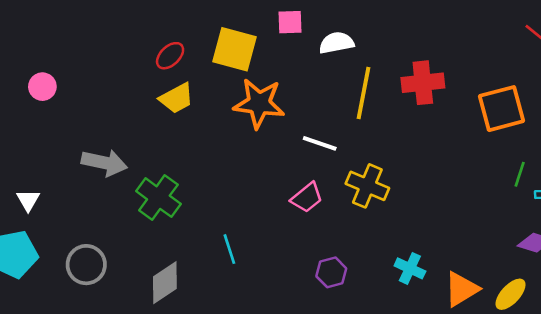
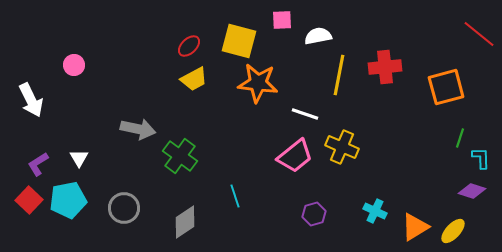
pink circle: (42, 87) -> (74, 65), moved
pink trapezoid: (307, 198) -> (295, 156), size x1.4

